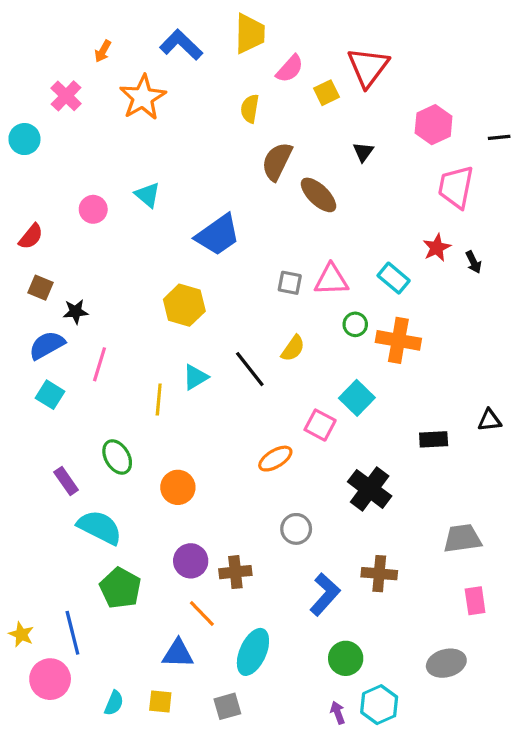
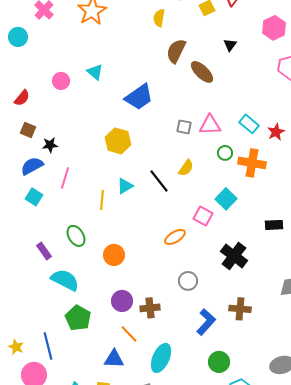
red star: (437, 248) -> (276, 132), moved

